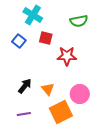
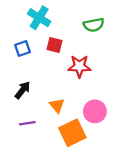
blue square: (19, 41) -> (23, 49), turned 32
black arrow: (25, 86) -> (23, 90), moved
purple line: (24, 114) -> (27, 123), moved

